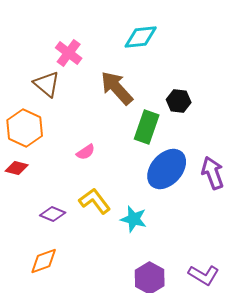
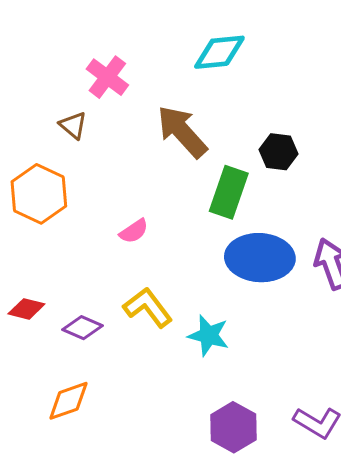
brown triangle: (47, 84) -> (73, 125), size x0.7
red diamond: (17, 168) -> (26, 309), moved
blue ellipse: (167, 169) -> (260, 258), turned 51

